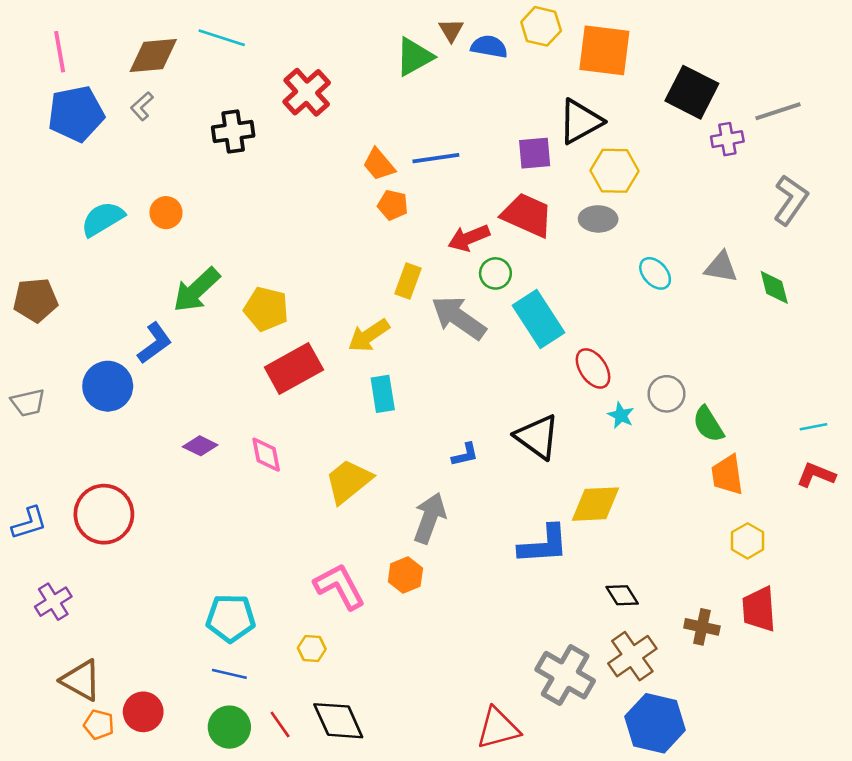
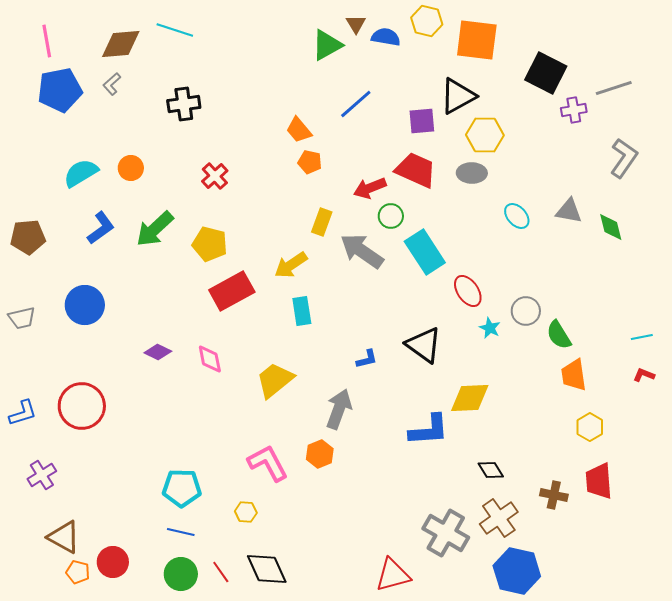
red cross: (307, 92) -> (215, 176), moved, size x0.7
blue line: (436, 158) -> (356, 104), moved, turned -33
blue L-shape: (155, 343) -> (101, 228), moved
red L-shape: (816, 475) -> (644, 375), size x0.7

